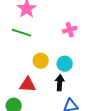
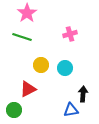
black arrow: (60, 83) -> (83, 94), moved
red triangle: (28, 85) -> (28, 89), turned -30

